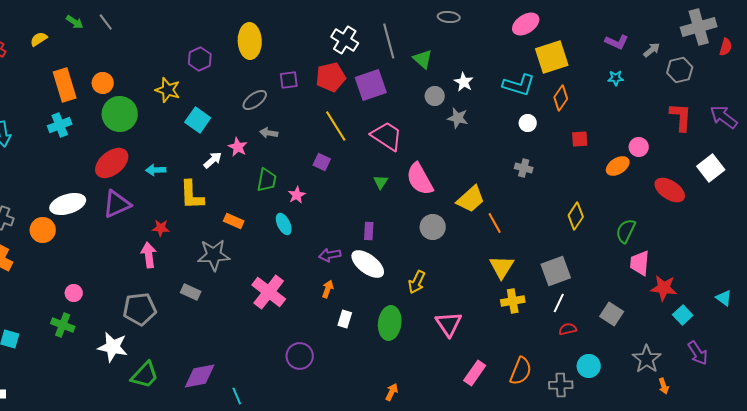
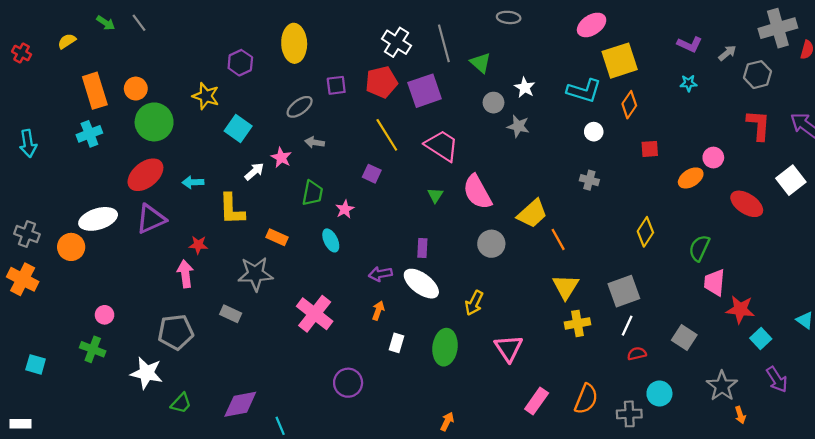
green trapezoid: (145, 375) -> (181, 403), size x0.7

